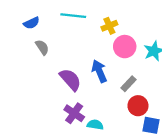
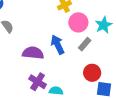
purple semicircle: (70, 80) -> (33, 53), turned -40
gray rectangle: (129, 84) -> (85, 44), moved

